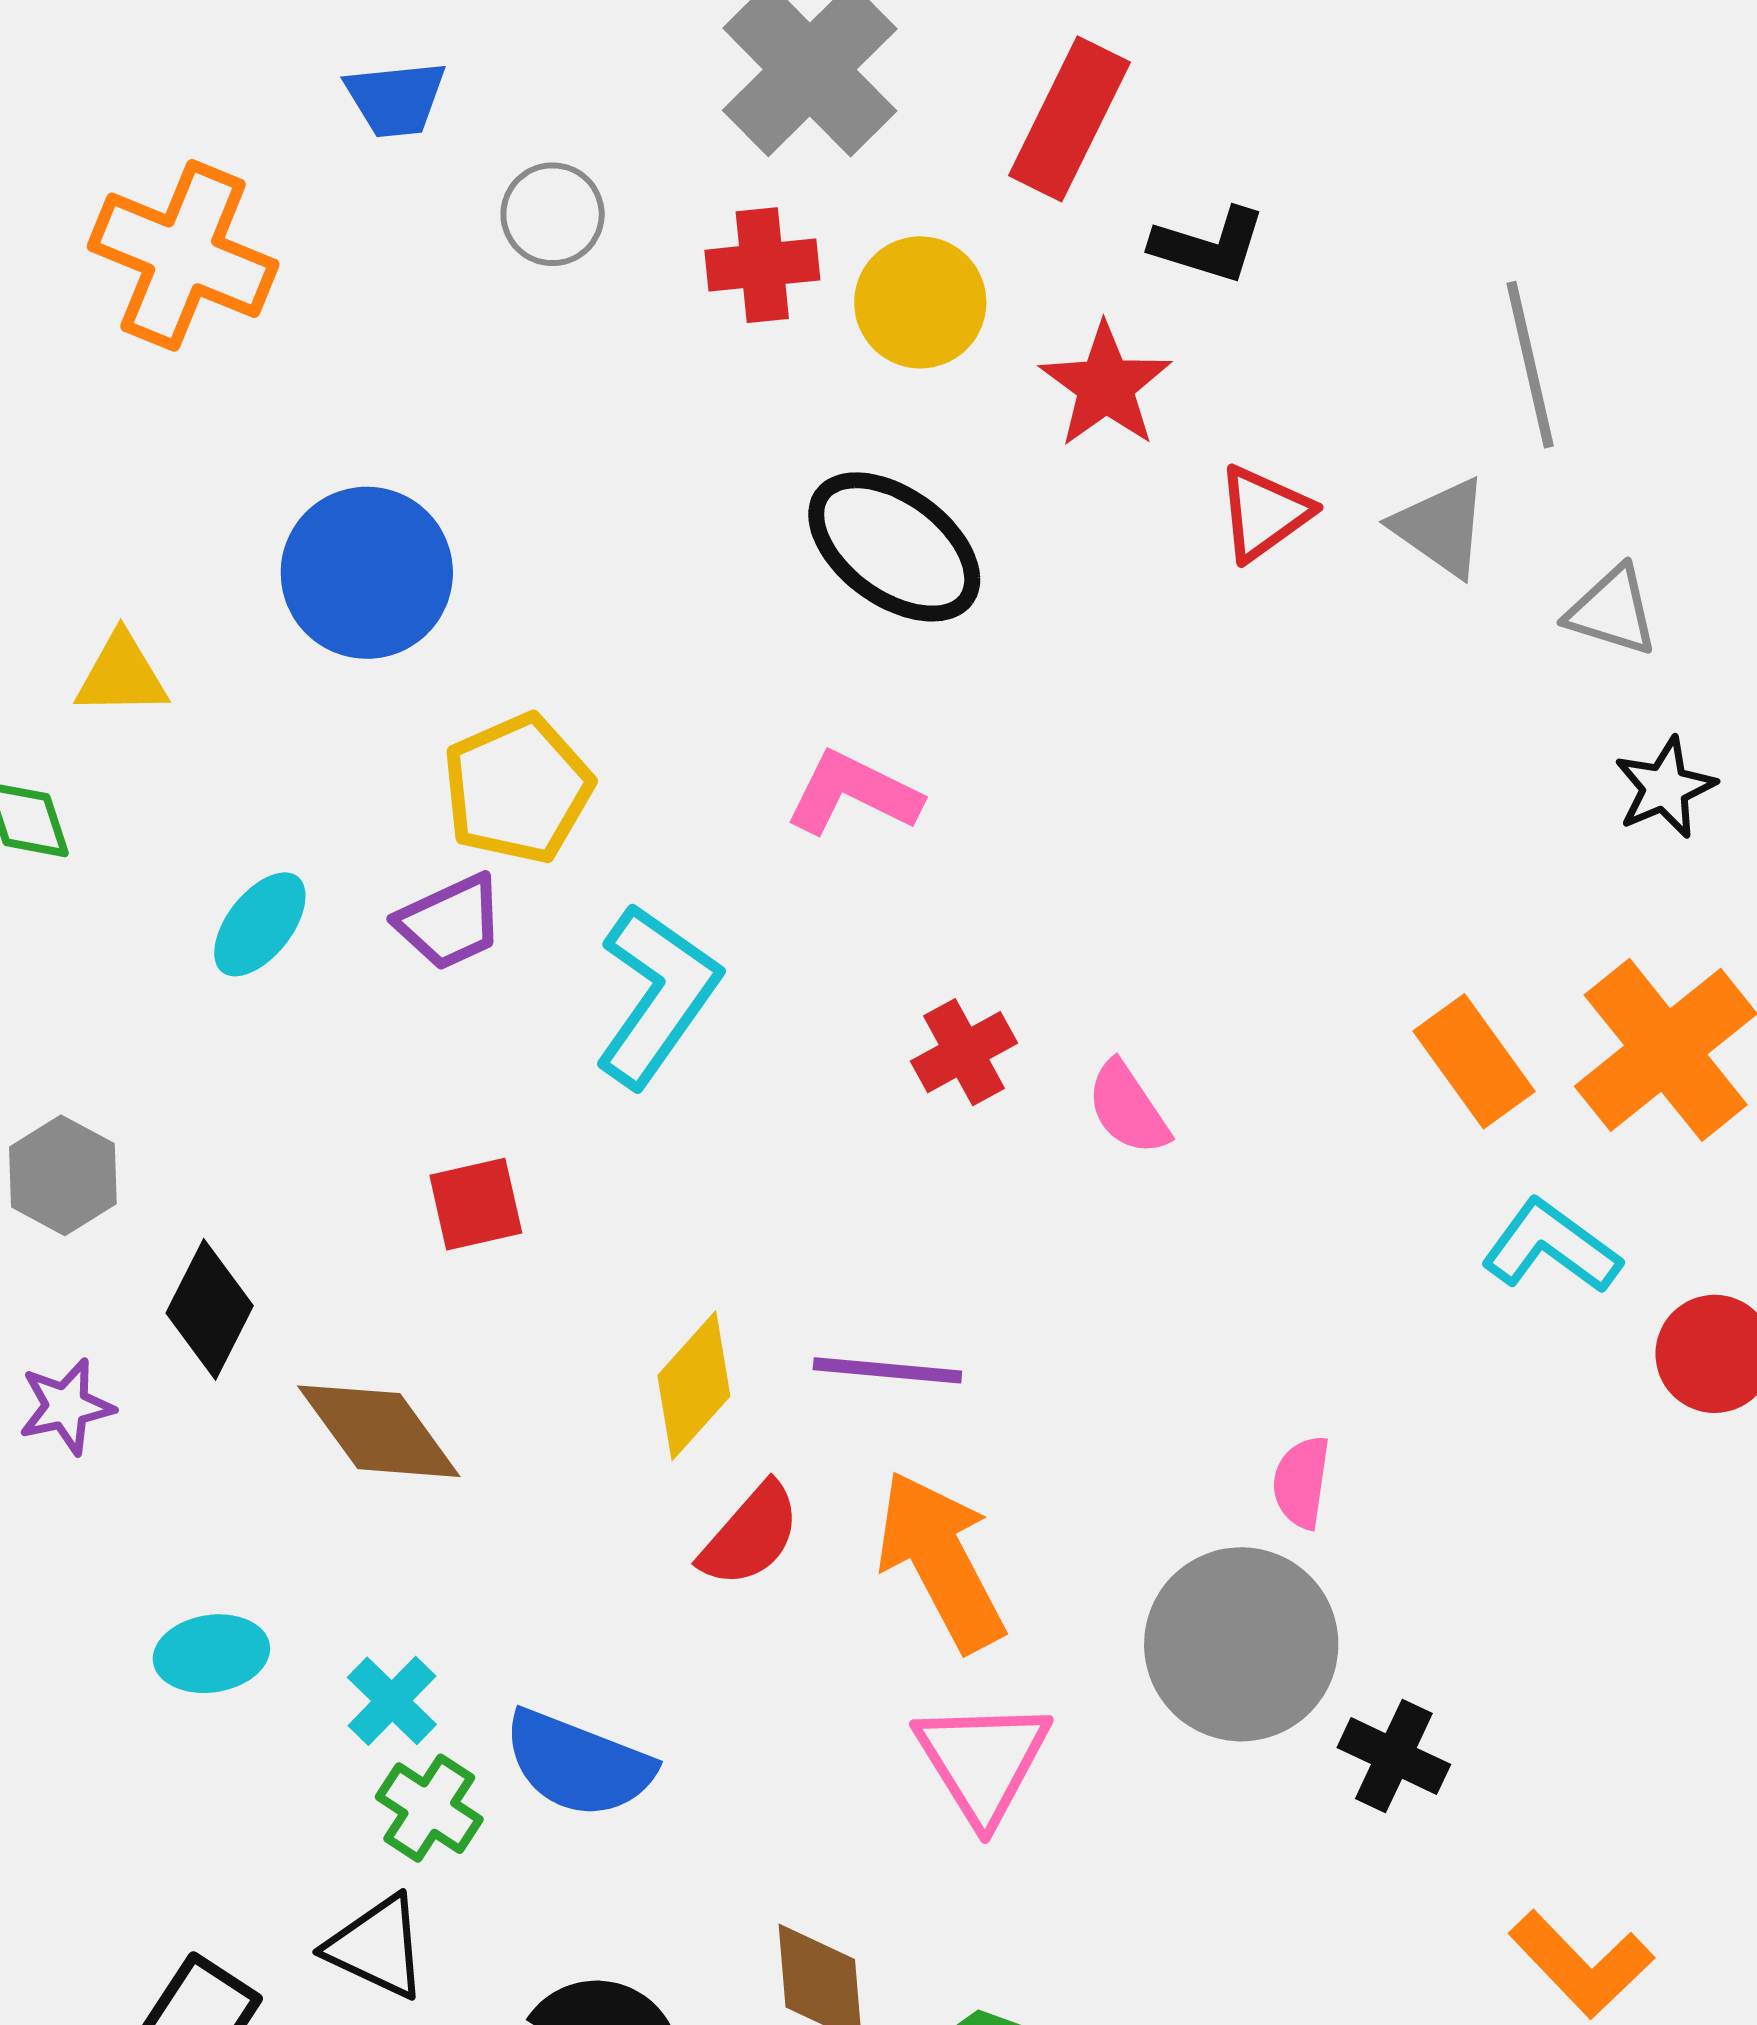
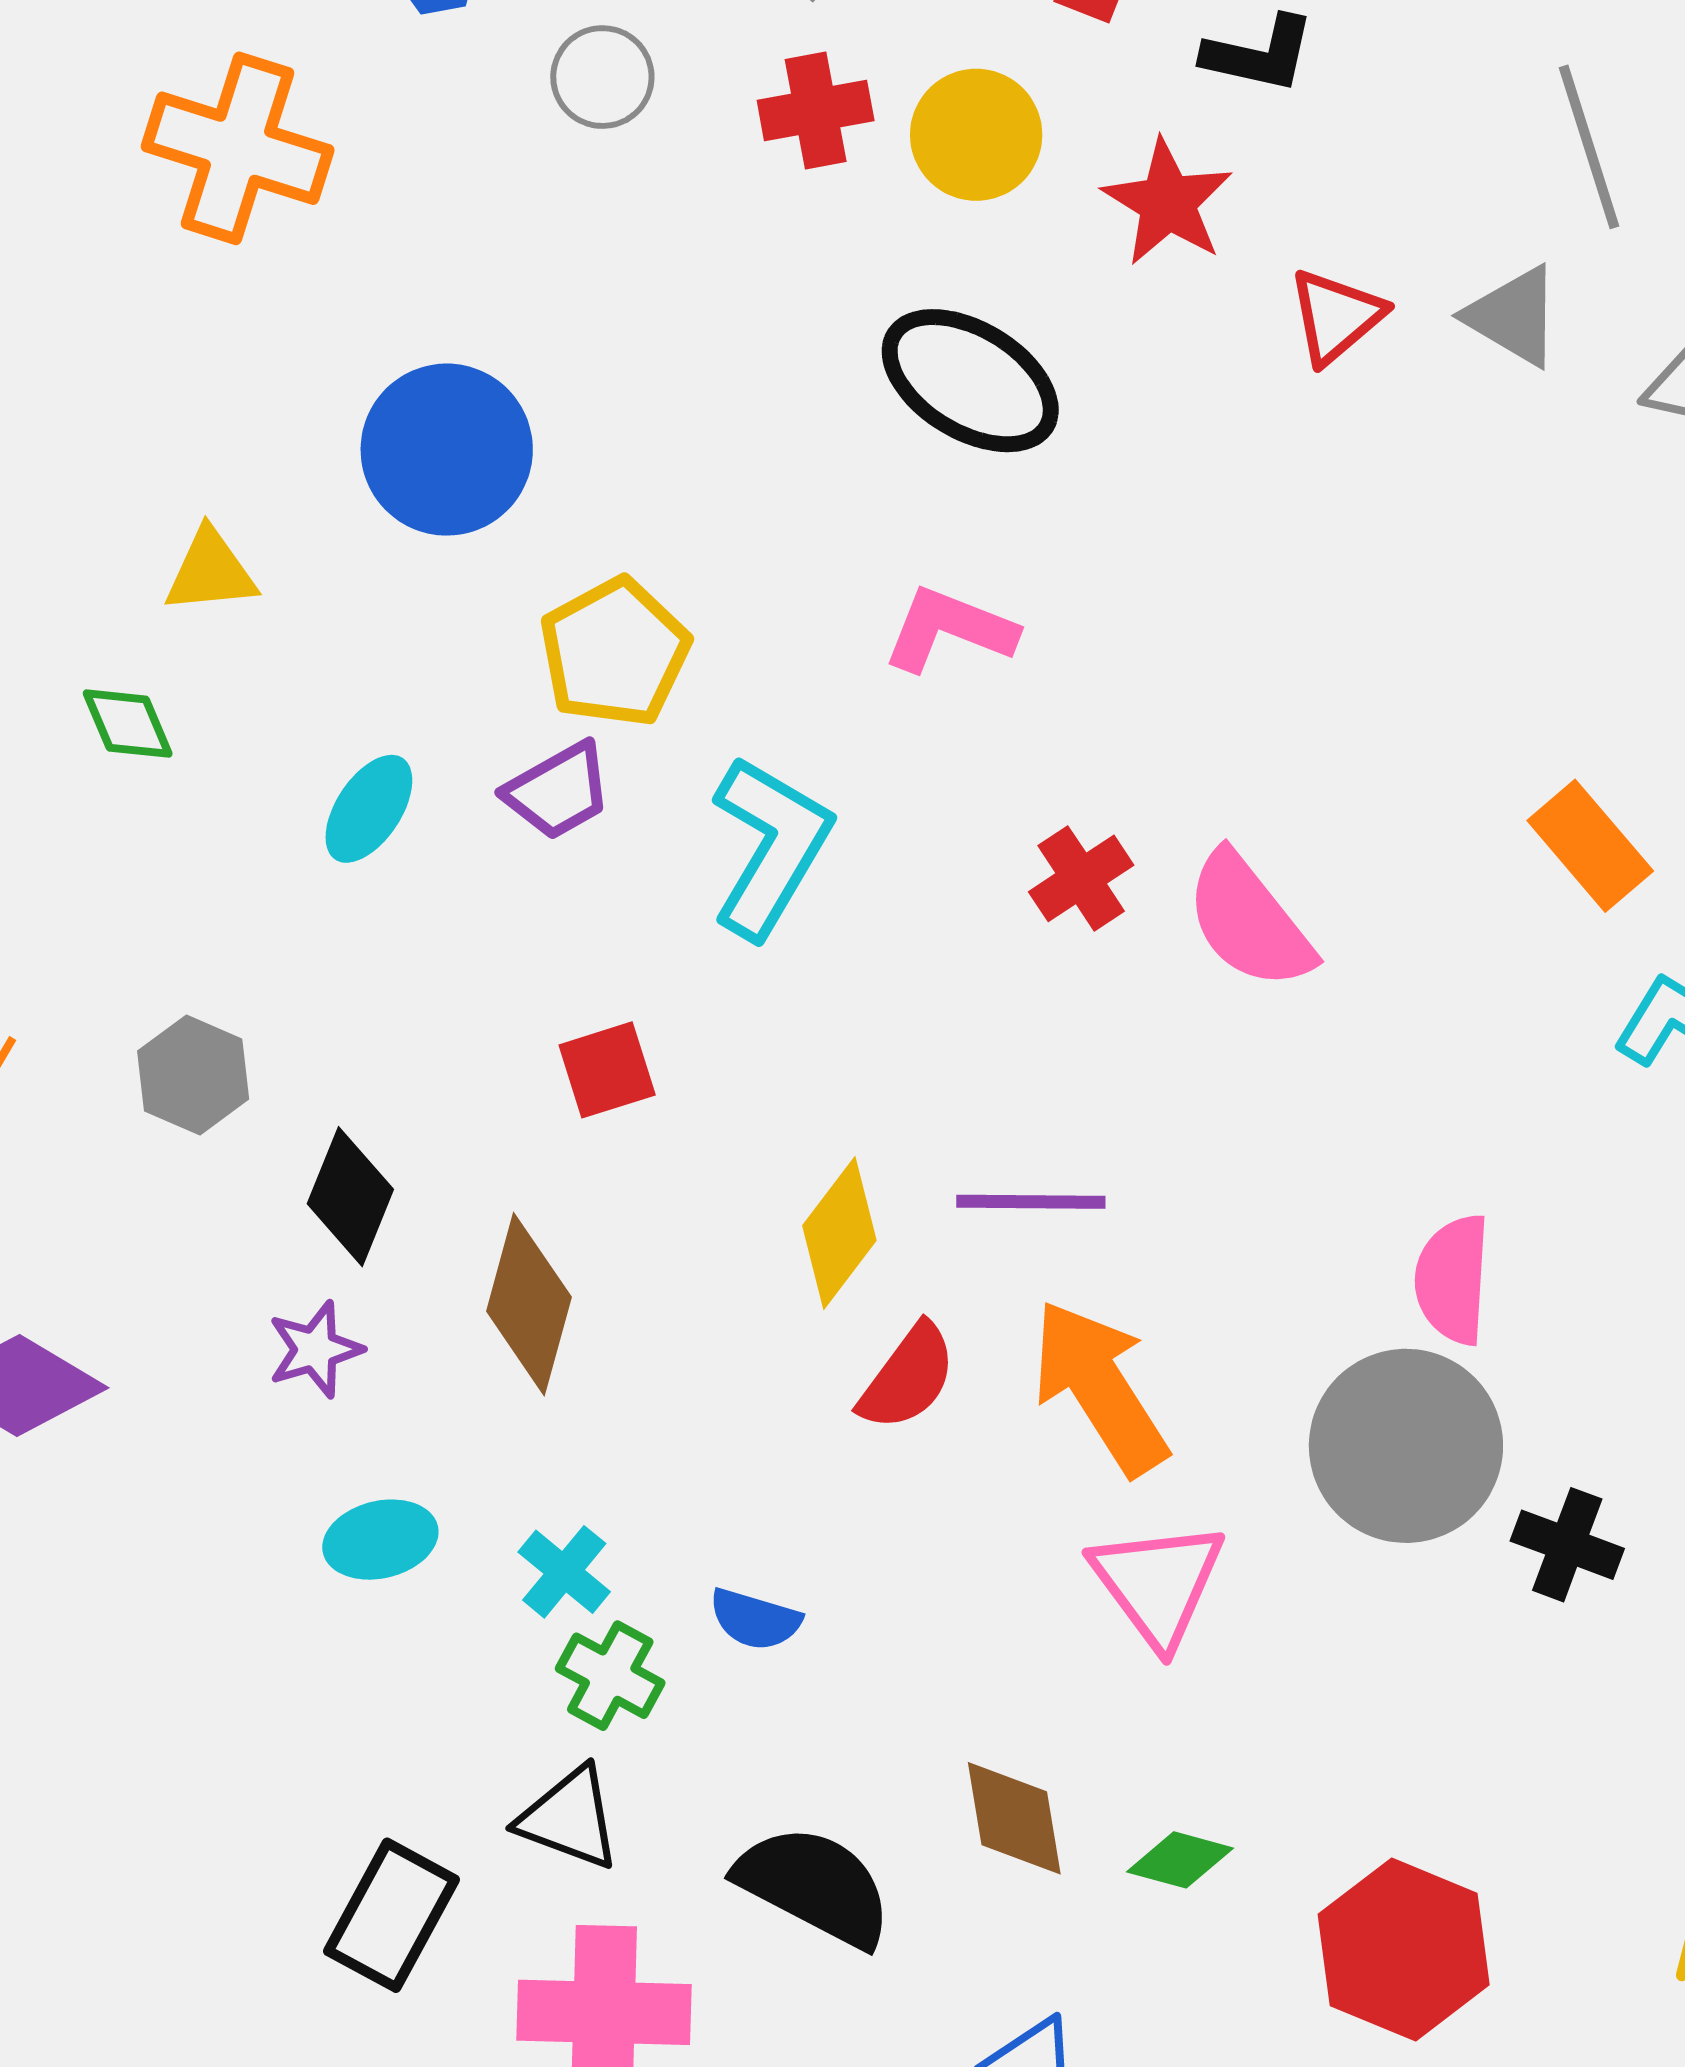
pink semicircle: (1128, 1108) -> (1249, 921), size x1.5
purple star: (66, 1406) -> (315, 1349), moved
brown diamond: (379, 1431) -> (529, 1304), turned 56
pink semicircle: (1301, 1482) -> (1453, 1279), size x1.4
blue semicircle: (578, 1764) -> (755, 1619), size x0.6

